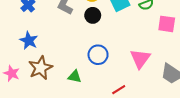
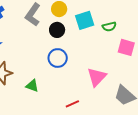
blue circle: (98, 55) -> (58, 58), moved

